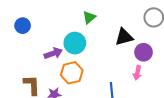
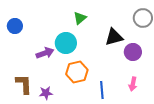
orange hexagon: (72, 73) -> (77, 72), moved
pink arrow: (137, 73) -> (133, 84), moved

